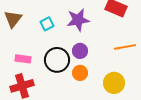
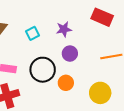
purple star: (78, 20) -> (64, 29), size x0.7
purple circle: (80, 51) -> (70, 54), moved

